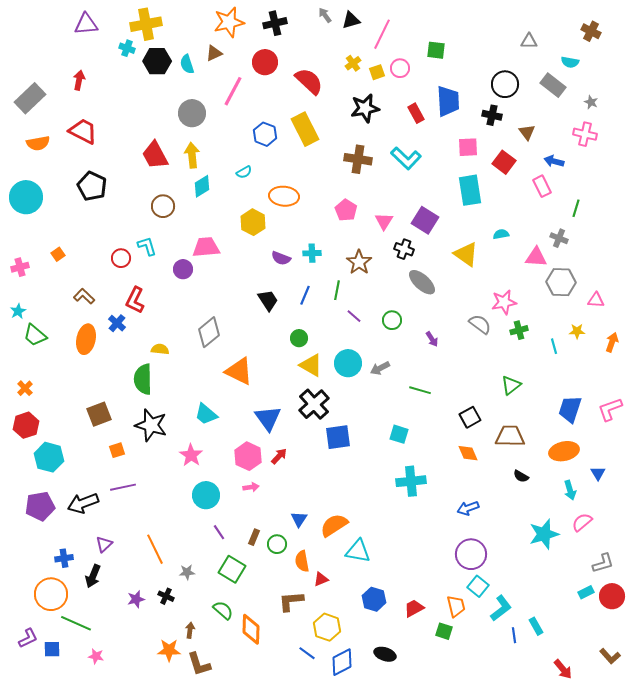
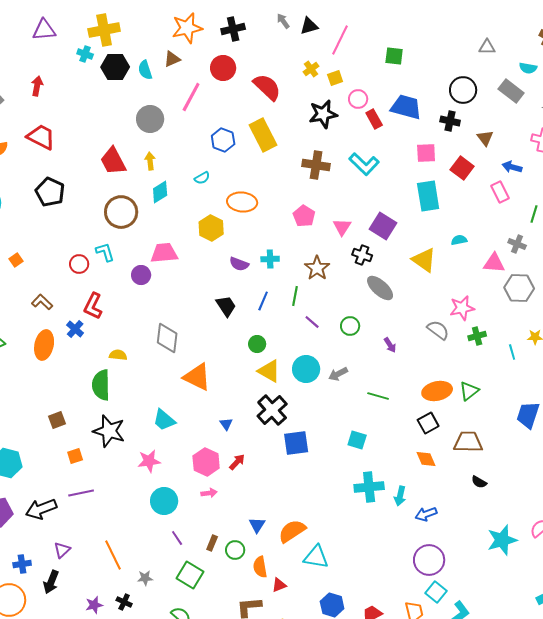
pink circle: (400, 68) -> (358, 99), moved
blue trapezoid: (448, 101) -> (406, 107), turned -72
yellow arrow: (192, 155) -> (150, 161), size x0.7
brown circle: (163, 206) -> (121, 212), size x1.4
gray diamond: (209, 332) -> (167, 338), turned -44
brown square: (99, 414) -> (57, 420), size x0.7
blue triangle: (268, 418) -> (226, 424), size x0.5
orange ellipse: (564, 451) -> (437, 391), moved
pink star: (191, 455) -> (149, 461), turned 30
cyan arrow: (570, 490) -> (400, 496), moved, turned 30

